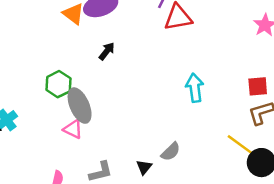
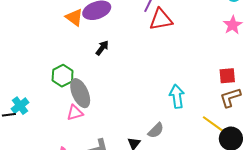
cyan arrow: (195, 88) -> (177, 96), moved
pink triangle: (73, 129) -> (75, 113), turned -42

